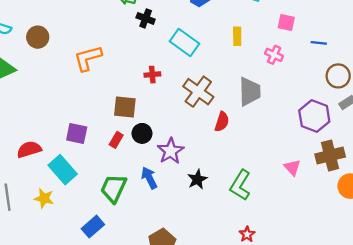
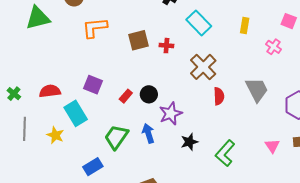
orange L-shape: (88, 58) -> (95, 28), moved
gray trapezoid: (250, 91) -> (257, 90), moved, turned -36
brown square: (125, 107) -> (139, 40), moved, turned -30
red semicircle: (222, 122) -> (219, 96), turned -30

